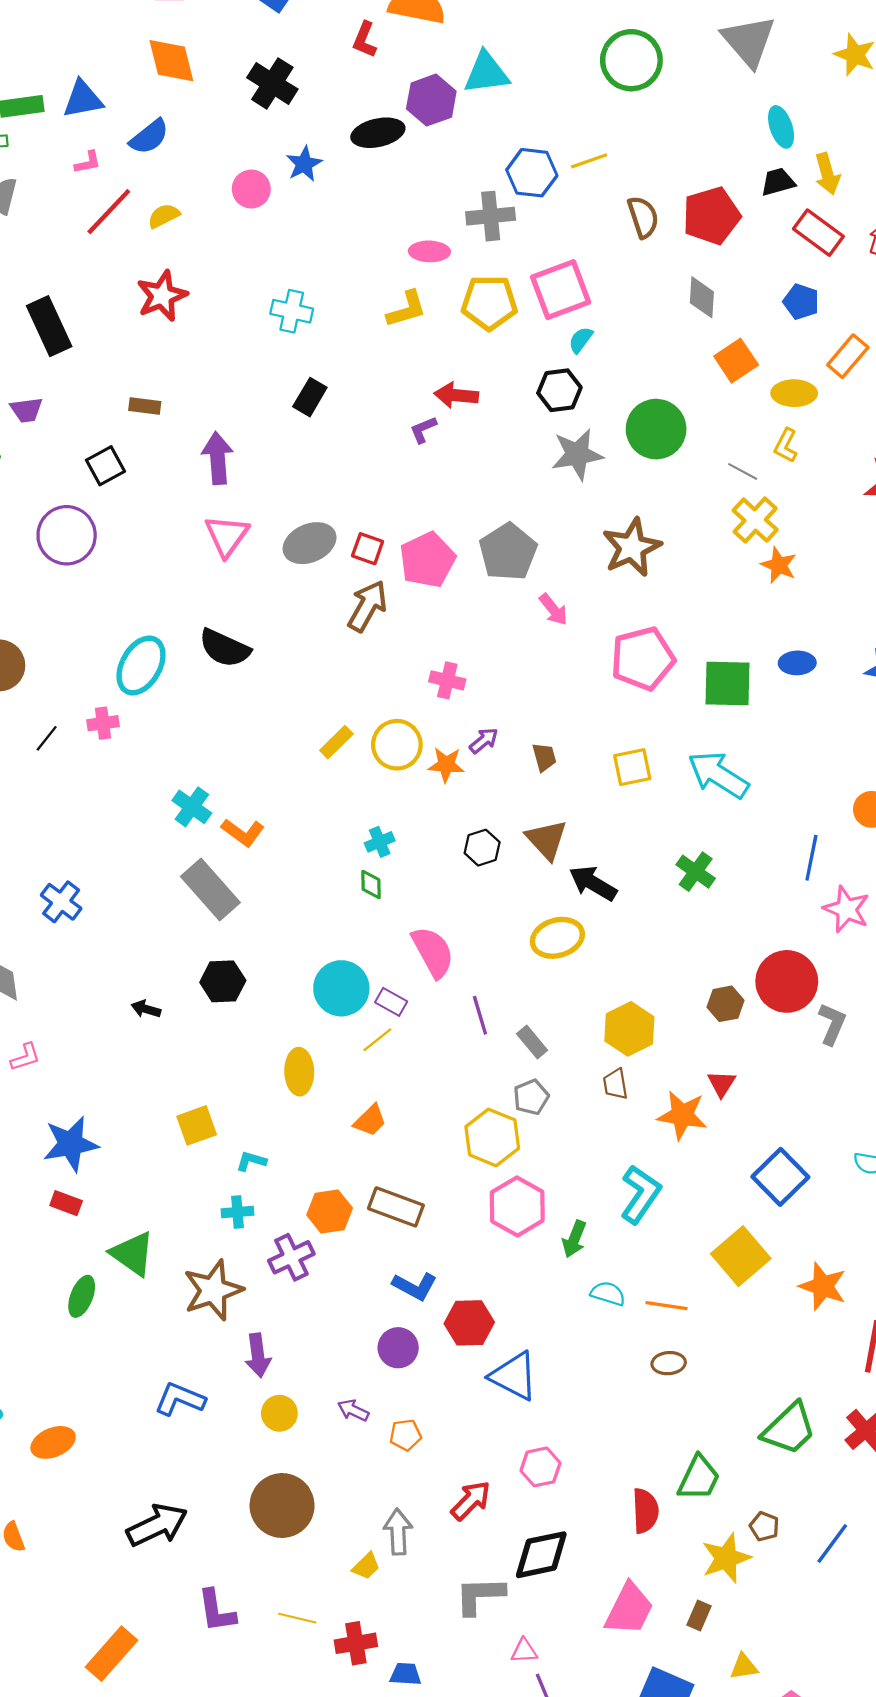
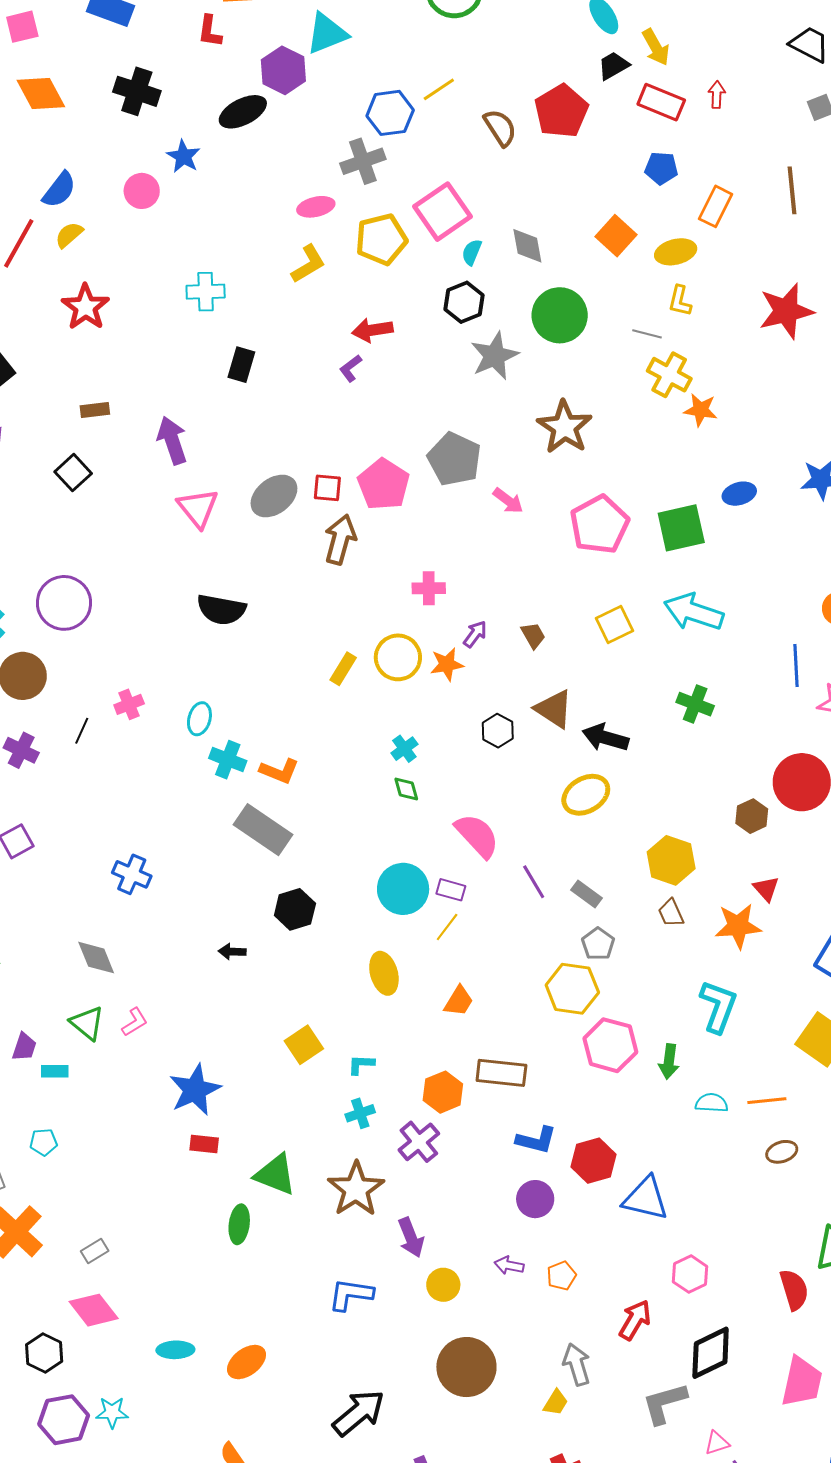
blue semicircle: (149, 137) -> (59, 190), moved
gray diamond: (702, 297) -> (527, 246), moved
purple circle: (67, 535) -> (64, 603), moved
cyan ellipse: (141, 665) -> (199, 719), moved, size x0.6

